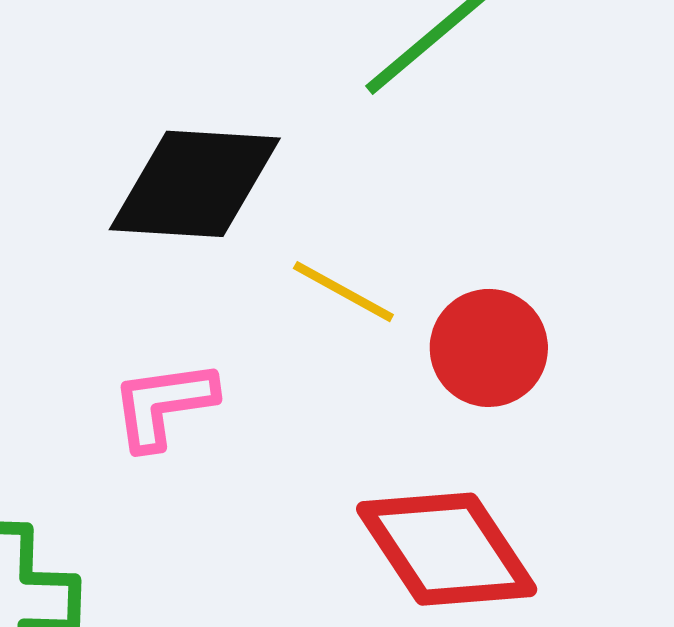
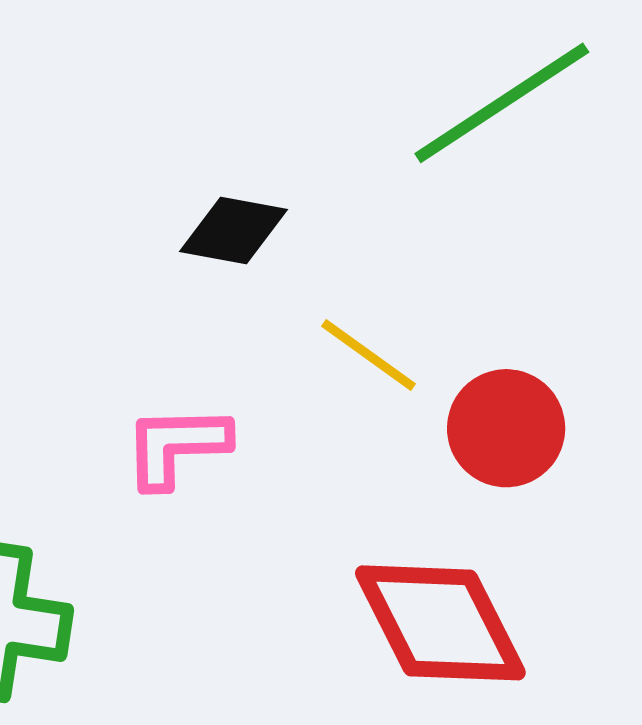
black diamond: (195, 184) -> (234, 230), size x0.6

